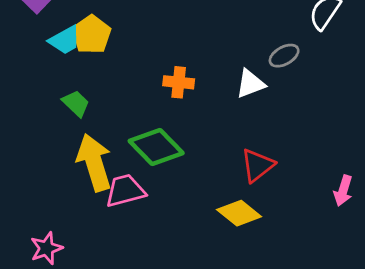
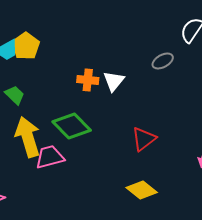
white triangle: (250, 84) -> (114, 81), moved, turned -30
yellow diamond: (239, 213) -> (142, 190), moved

